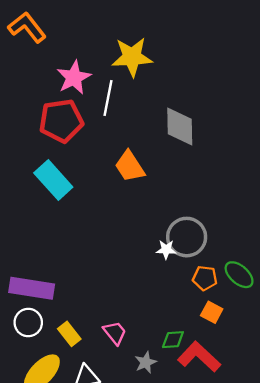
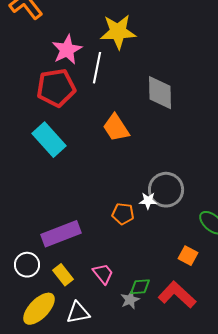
orange pentagon: (205, 278) -> (123, 214), moved
purple rectangle: (32, 288) -> (61, 234), moved, turned -30
green diamond: (173, 340) -> (140, 287), moved

